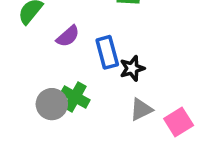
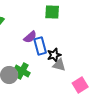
purple semicircle: (68, 36) -> (30, 37), moved
gray triangle: (141, 109) -> (59, 65), moved, turned 40

